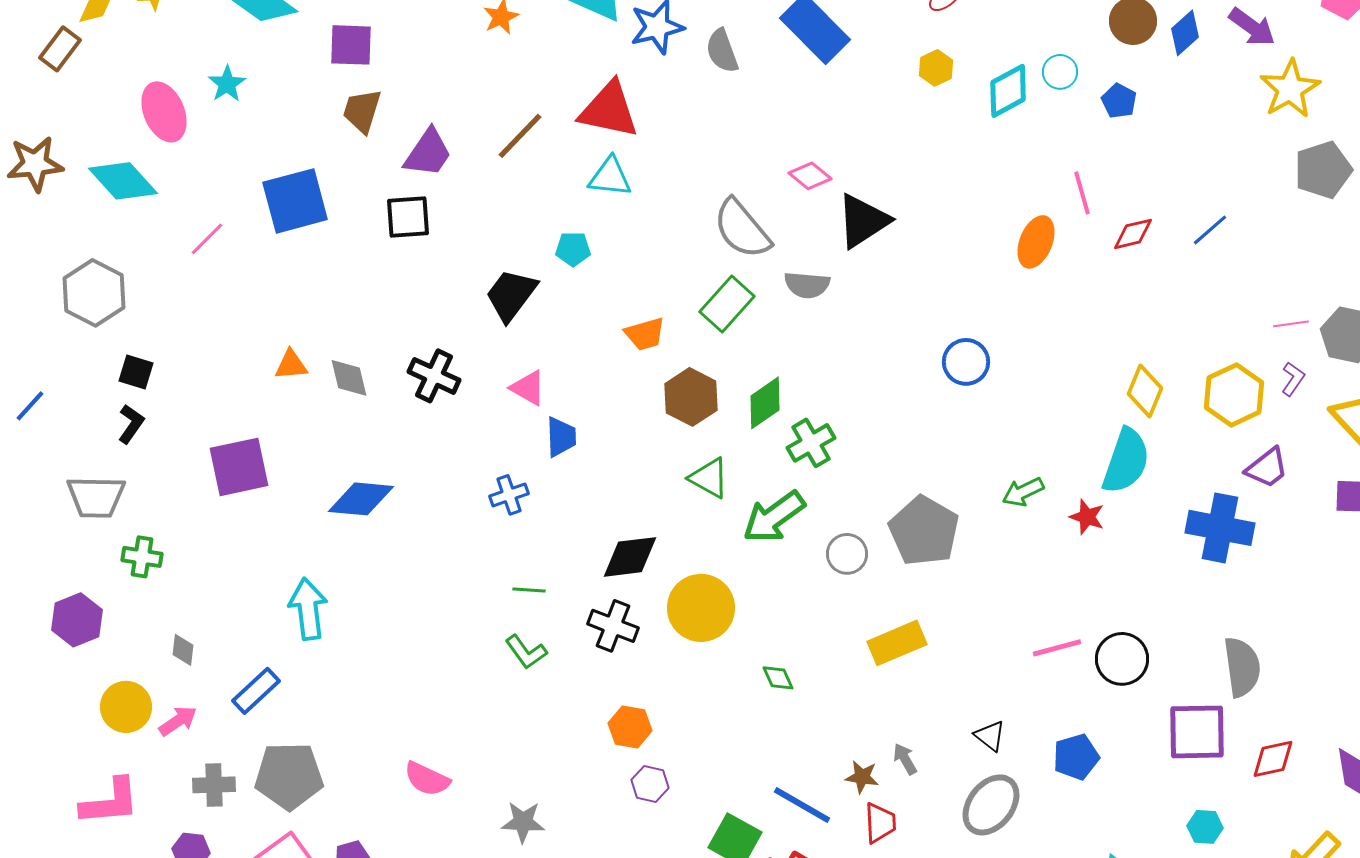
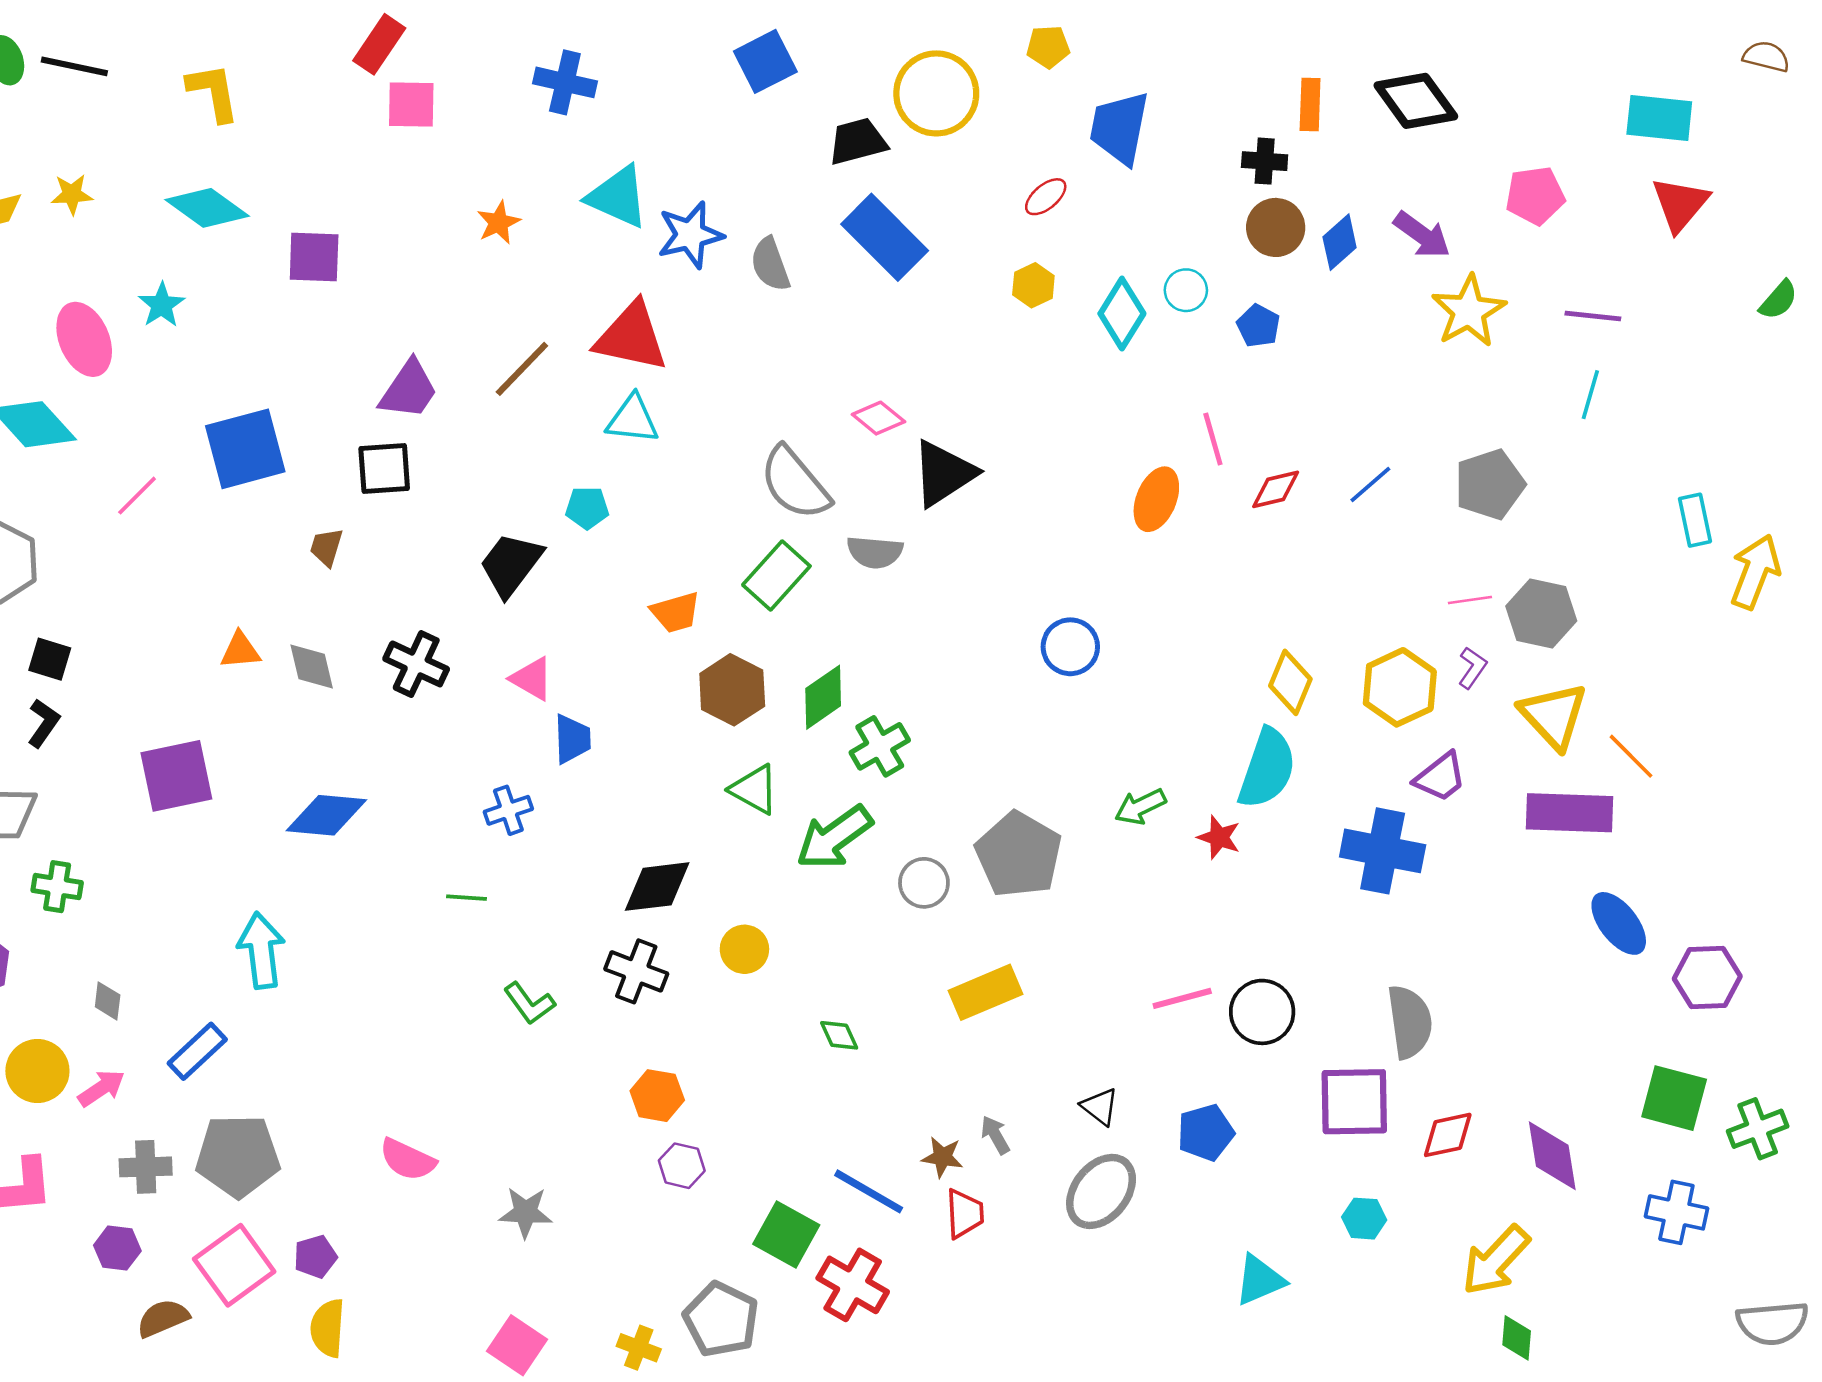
cyan diamond: (1008, 91) -> (1122, 314), turned -30
brown trapezoid: (362, 111) -> (326, 547), moved, size x0.7
gray pentagon: (1323, 170) -> (1490, 484), moved
green line: (529, 590) -> (467, 898), moved
yellow circle: (701, 608) -> (744, 949), size x0.6

